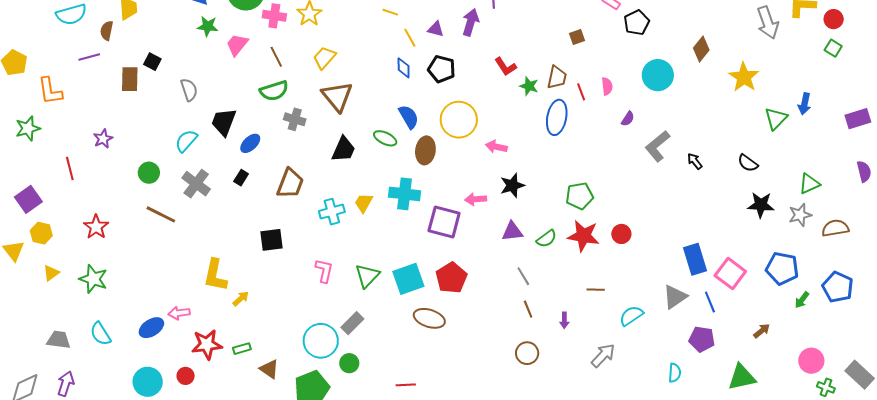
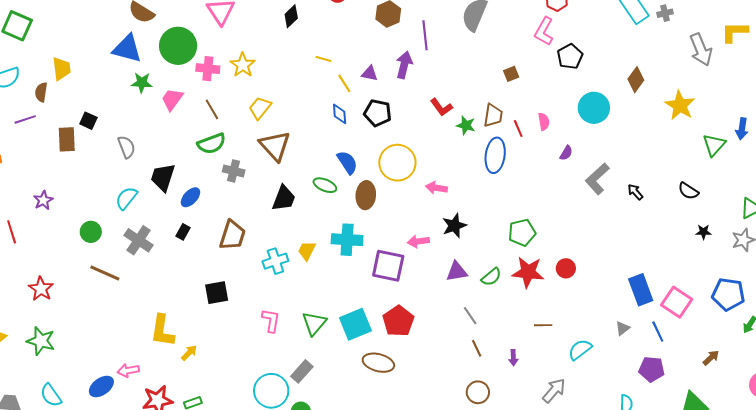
black star: (761, 205) -> (703, 232), size x0.6
gray triangle: (675, 297) -> (622, 328), size x0.6

